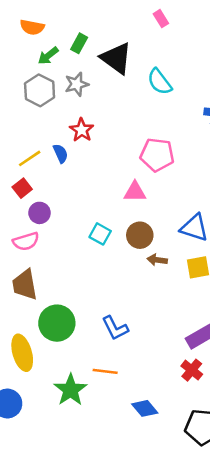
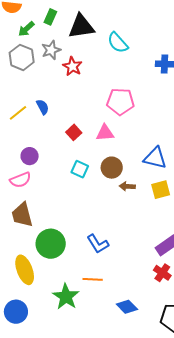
black triangle: (116, 58) -> (81, 27), turned -40
red star: (82, 130) -> (72, 66), moved
red square: (22, 188) -> (74, 132), moved

